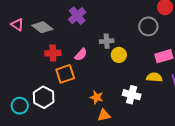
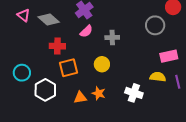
pink semicircle: (81, 55) -> (86, 31), moved
yellow circle: (119, 55) -> (102, 64), moved
cyan circle: (20, 106) -> (22, 73), moved
orange triangle: (104, 115) -> (80, 98), moved

